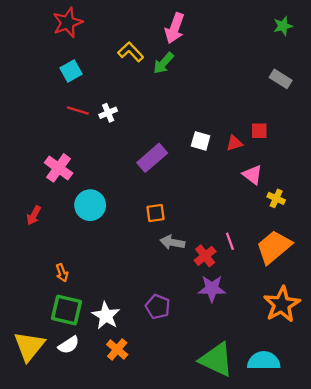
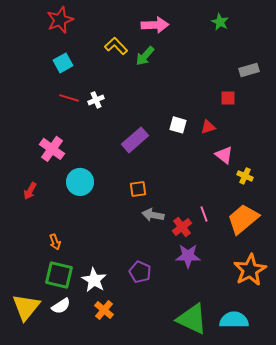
green star: (283, 26) -> (220, 22), moved, turned -30
pink arrow: (175, 28) -> (155, 25), turned -112
gray rectangle: (281, 79) -> (249, 70), turned -48
red square: (259, 131) -> (228, 98), moved

